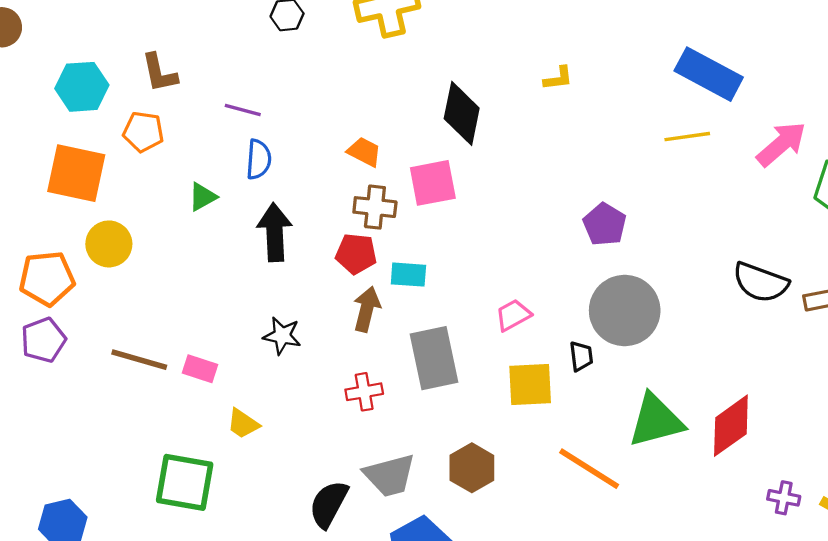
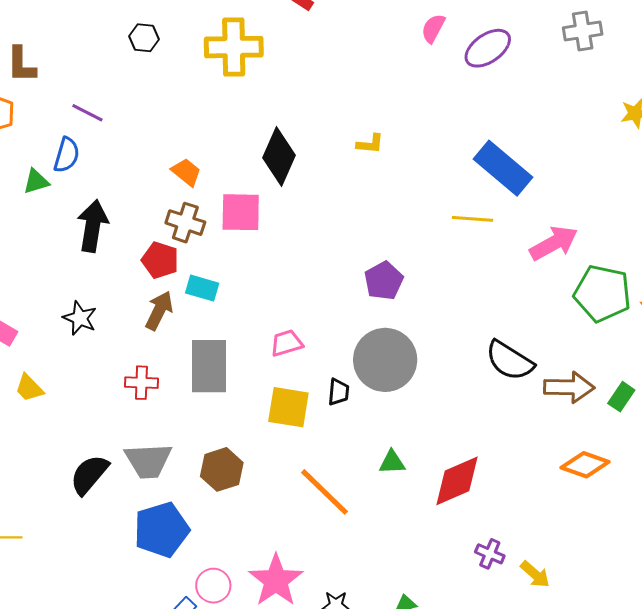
blue semicircle: (259, 159) -> (67, 155), moved
green triangle: (656, 421) -> (392, 462), size x0.5

